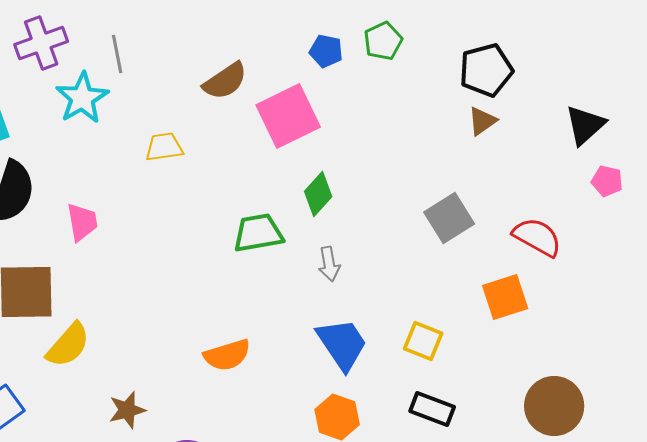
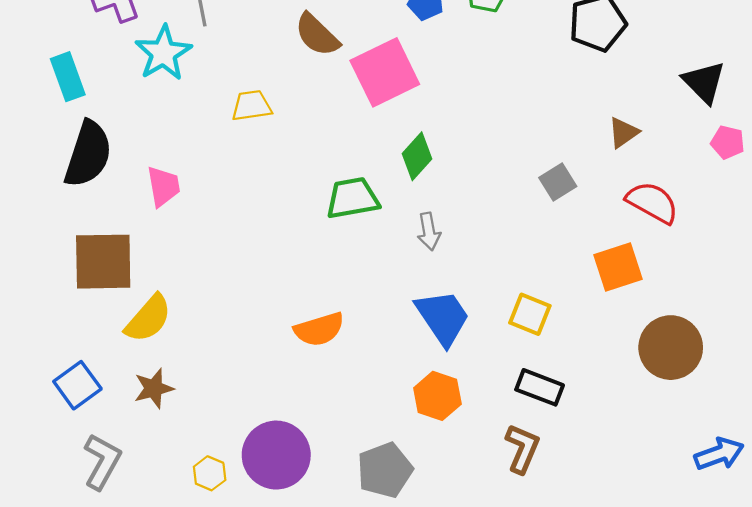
brown semicircle: (225, 81) -> (317, 35), turned 78
brown triangle: (482, 121) -> (623, 133), moved
black triangle: (585, 125) -> (704, 82), turned -33
gray square: (449, 218) -> (558, 182), size x0.7
brown circle: (554, 406) -> (671, 348), moved
brown star: (127, 410) -> (154, 388), moved

